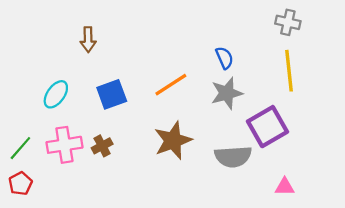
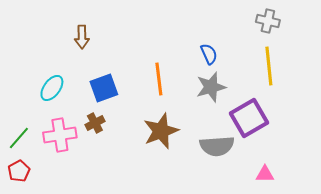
orange line: (171, 85) -> (159, 79), turned -64
brown cross: (102, 146) -> (95, 123), moved

